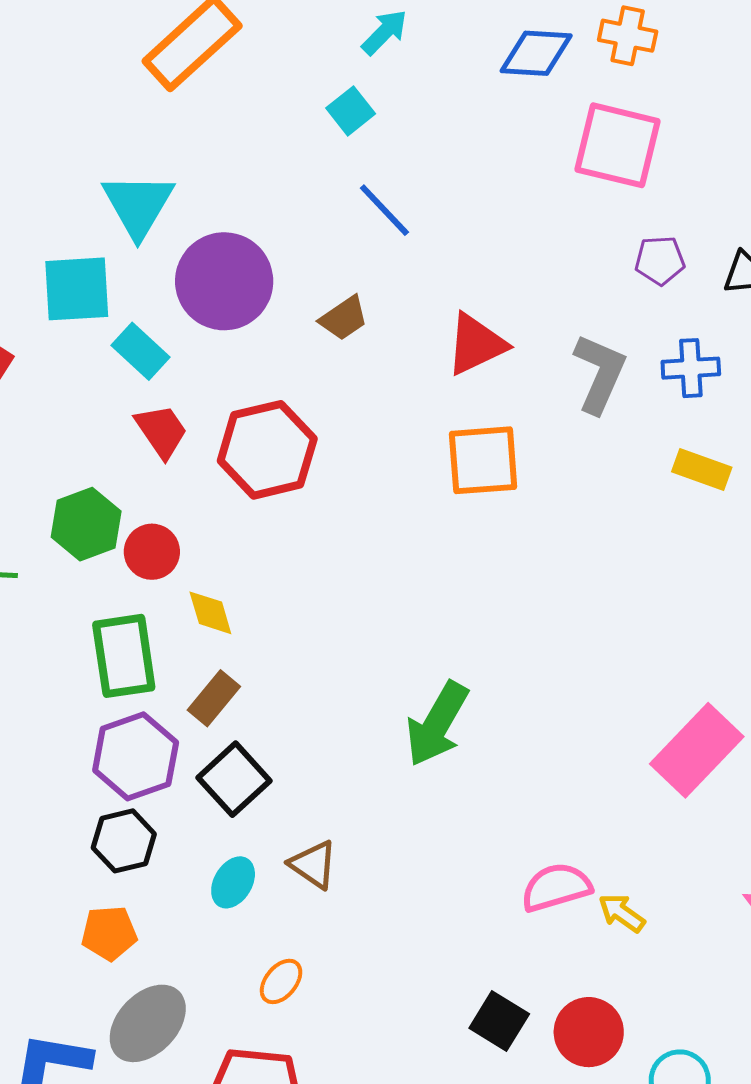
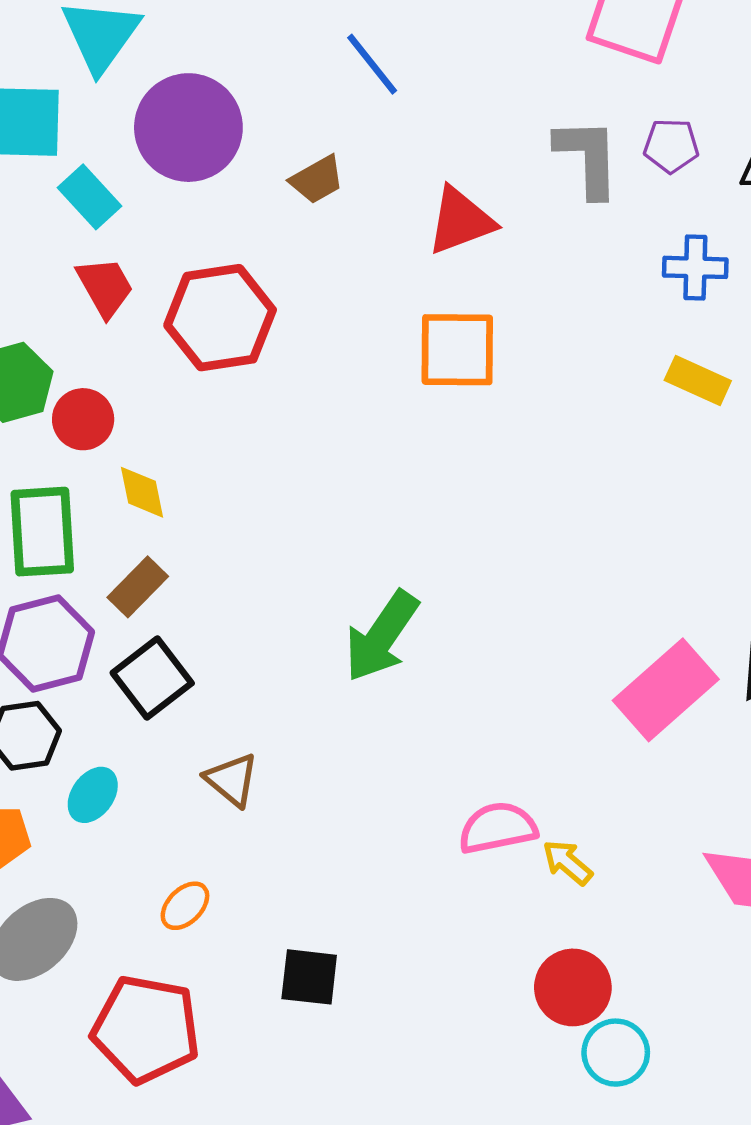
gray L-shape: (600, 373) -> (588, 158), moved, turned -30
cyan ellipse: (233, 882) -> (93, 795), moved
black square: (499, 1021) -> (309, 977), moved, turned -30
red circle: (589, 1032) -> (573, 987), moved

